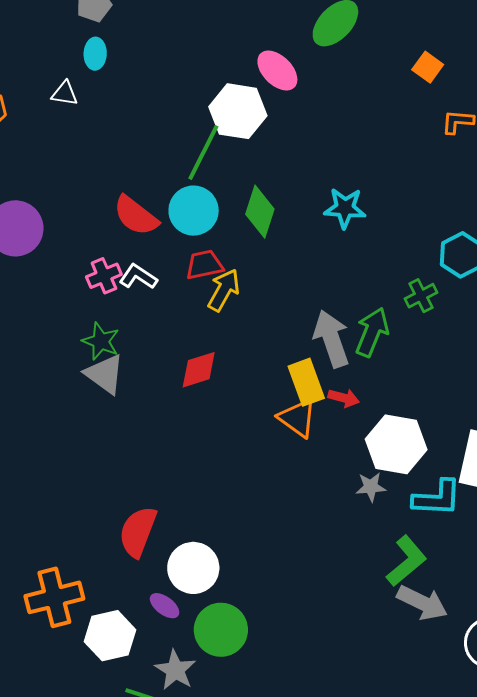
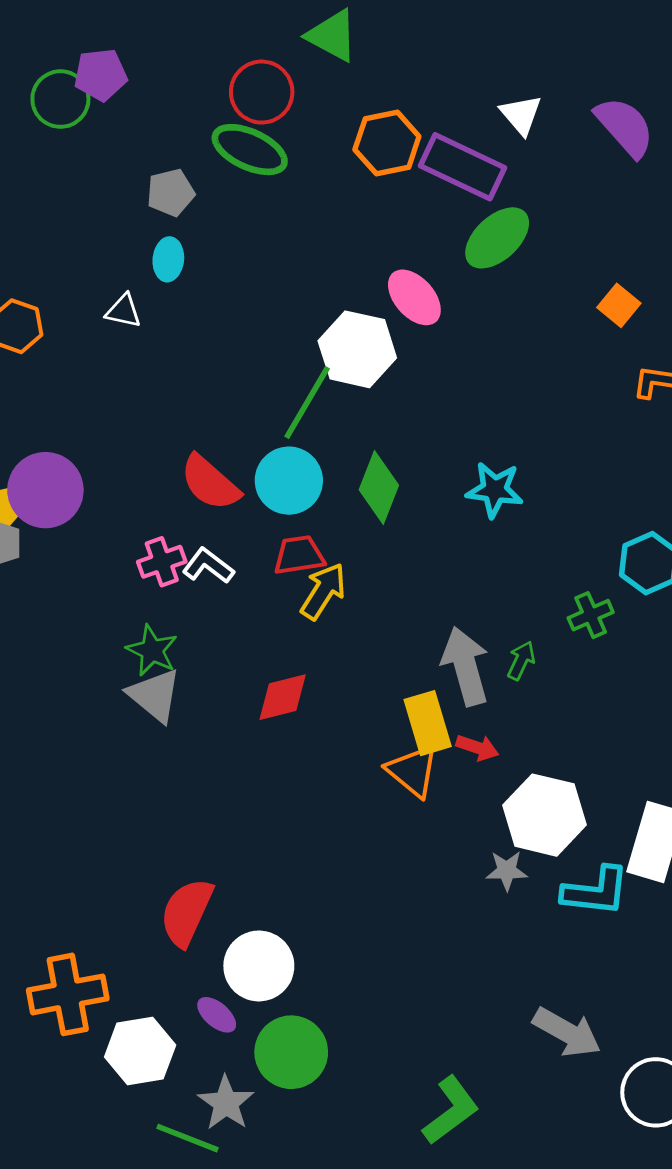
green arrow: (372, 332) -> (521, 661), size x0.6
green L-shape: (407, 561) -> (451, 1110), moved

